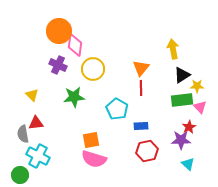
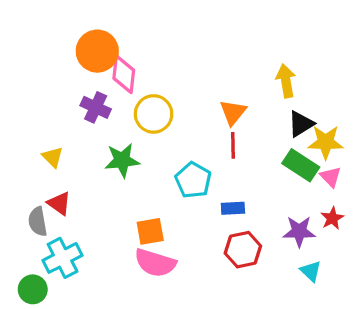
yellow star: (197, 86) -> (326, 142), size x1.5
green rectangle: (182, 100) -> (301, 165), turned 40
red triangle: (36, 123) -> (59, 203), turned 42
red star: (189, 127) -> (332, 218), moved
cyan cross: (38, 156) -> (63, 258), turned 35

